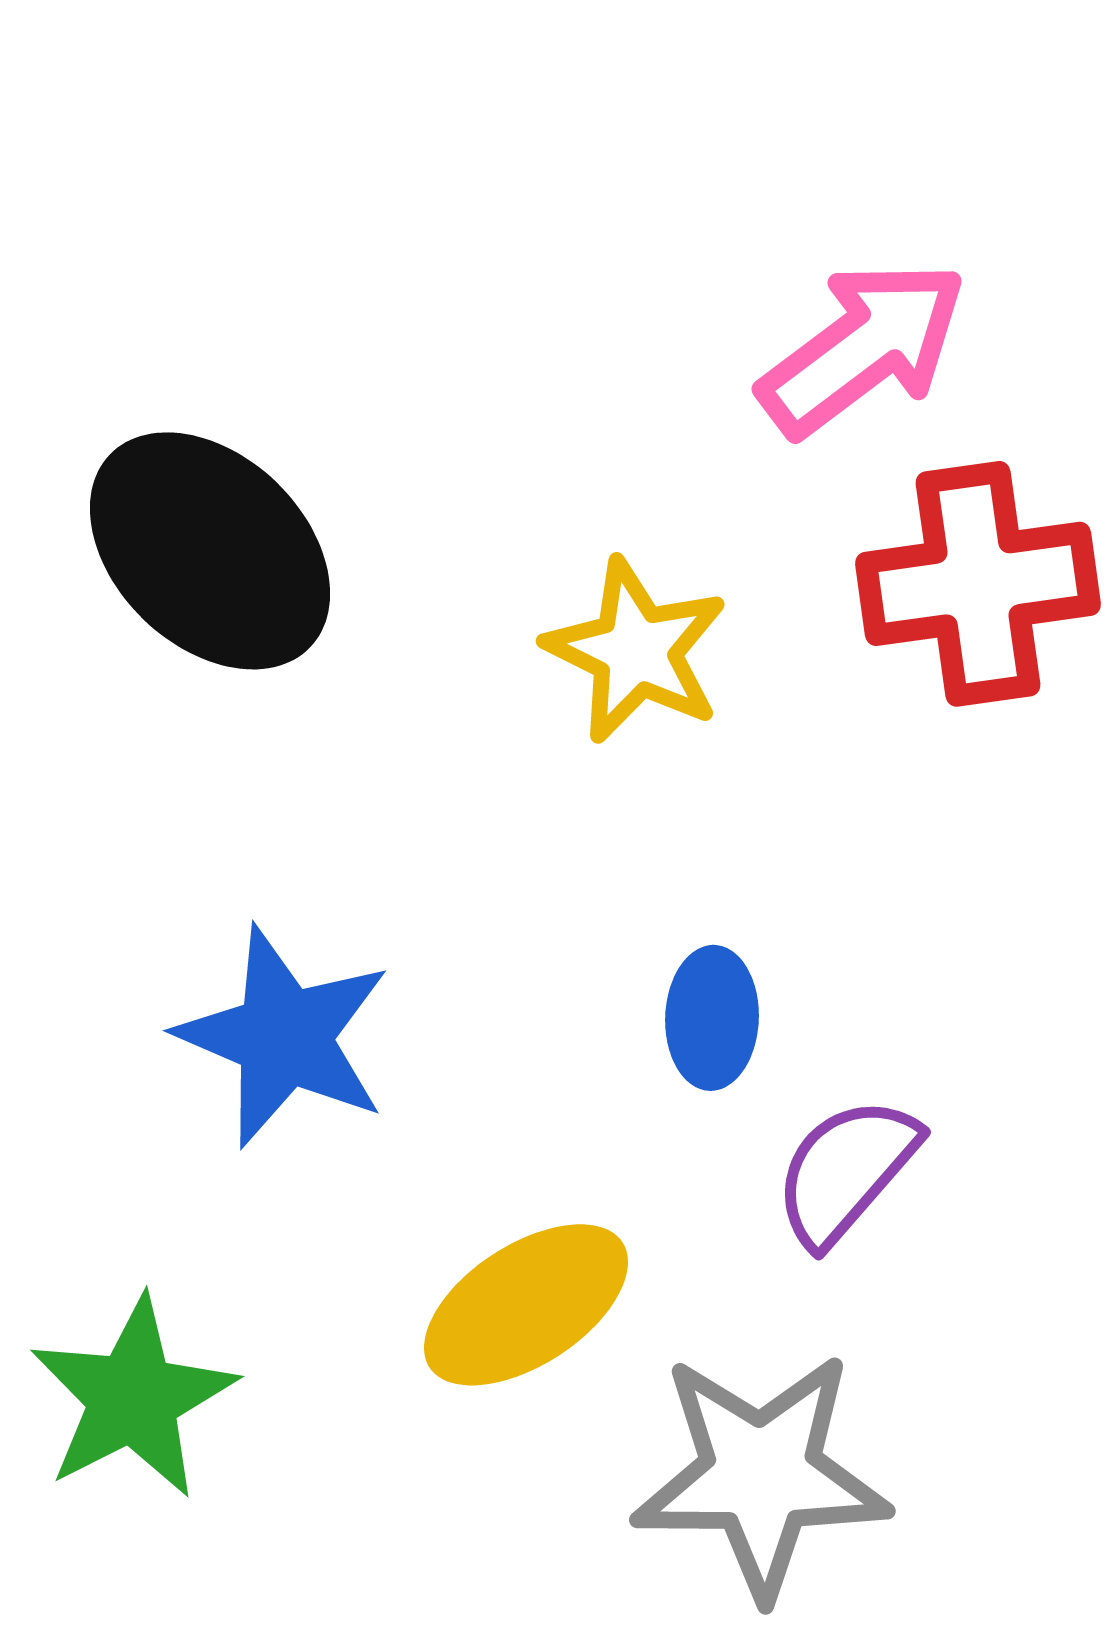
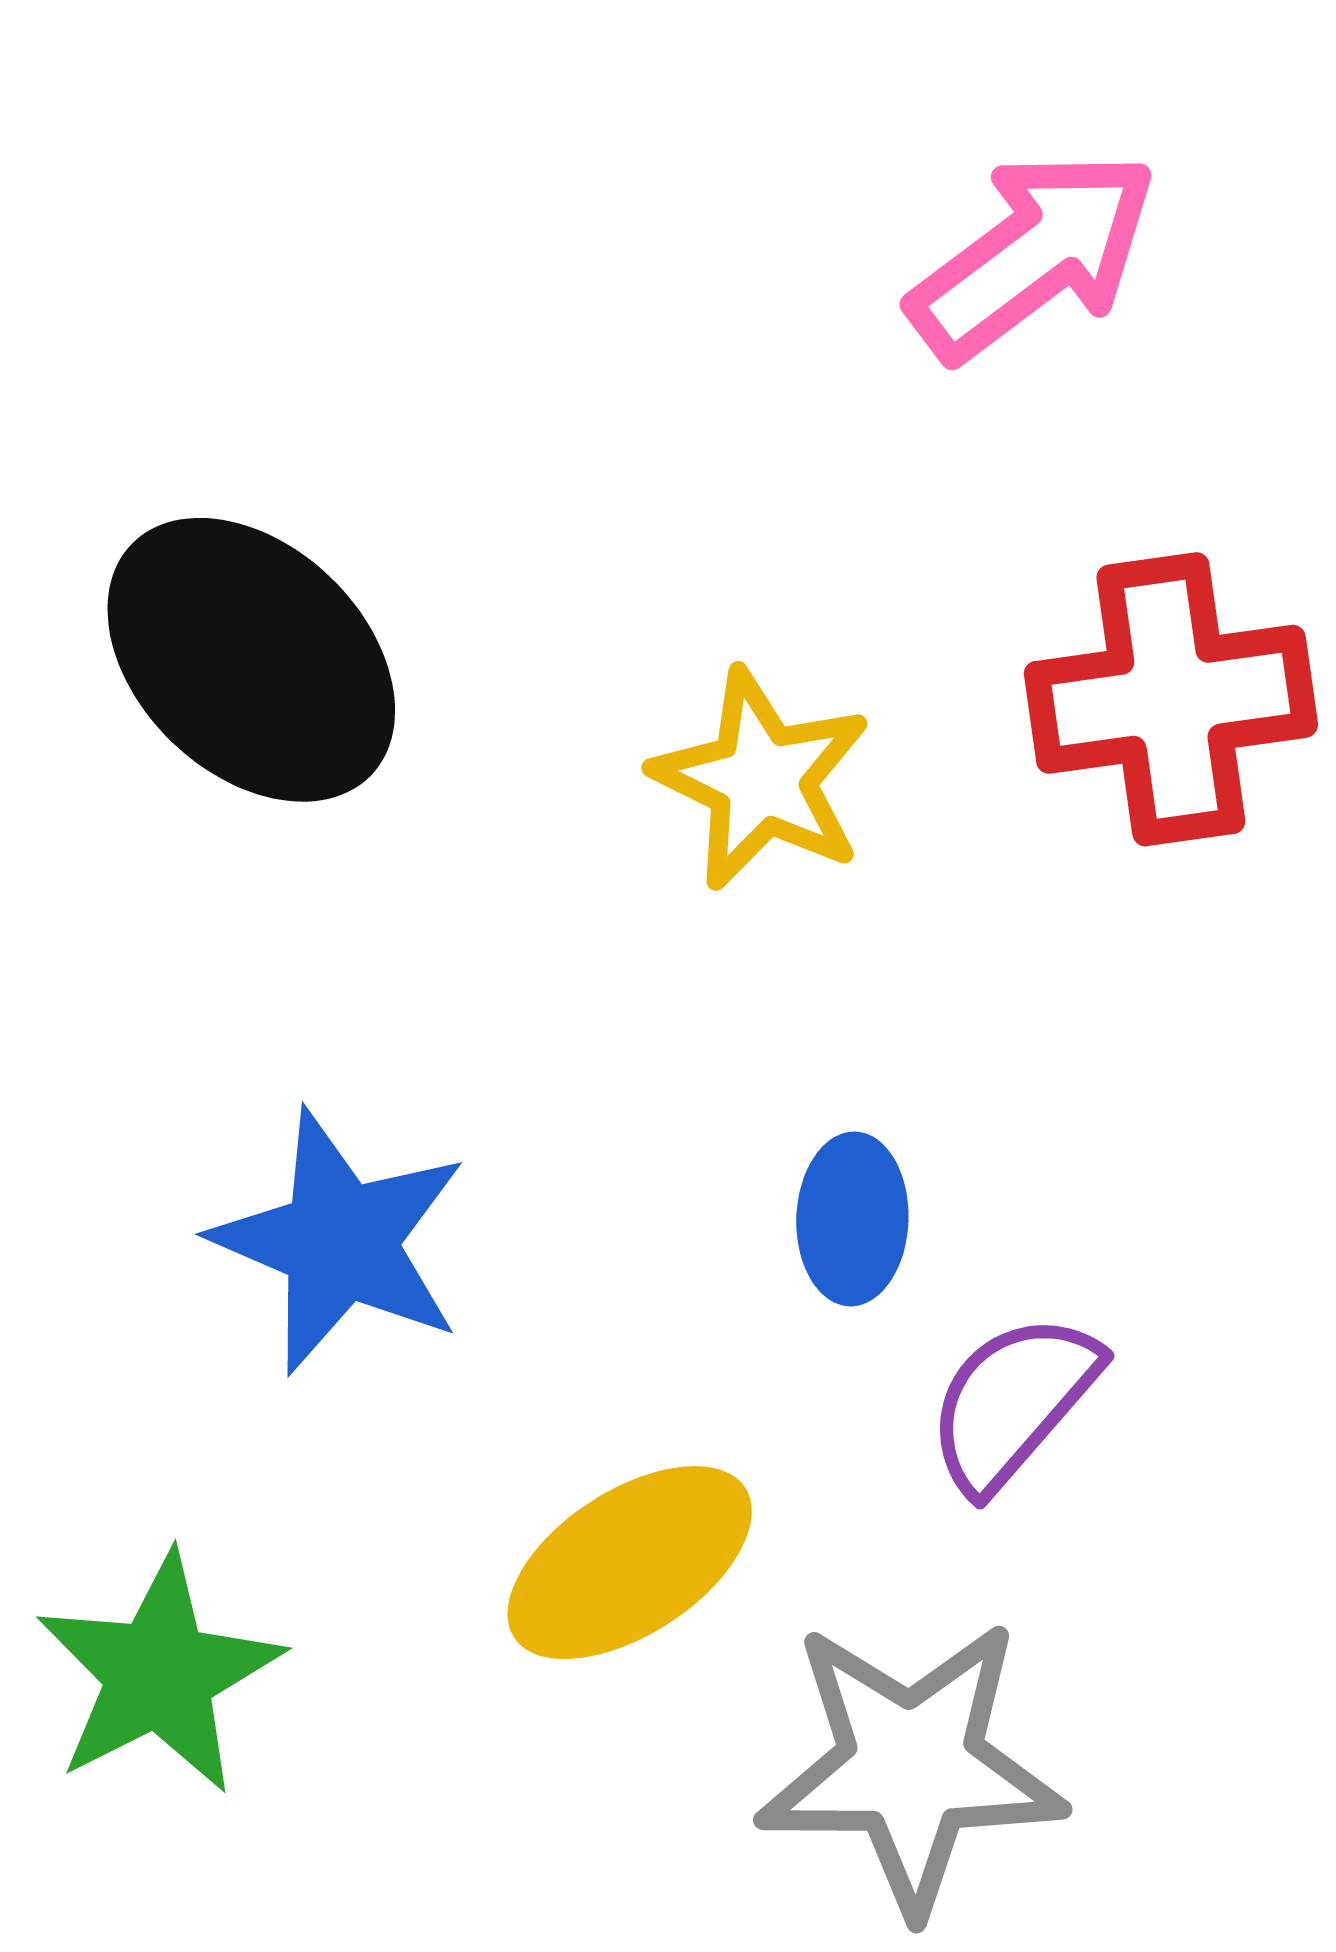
pink arrow: (863, 348) -> (1033, 255), moved

